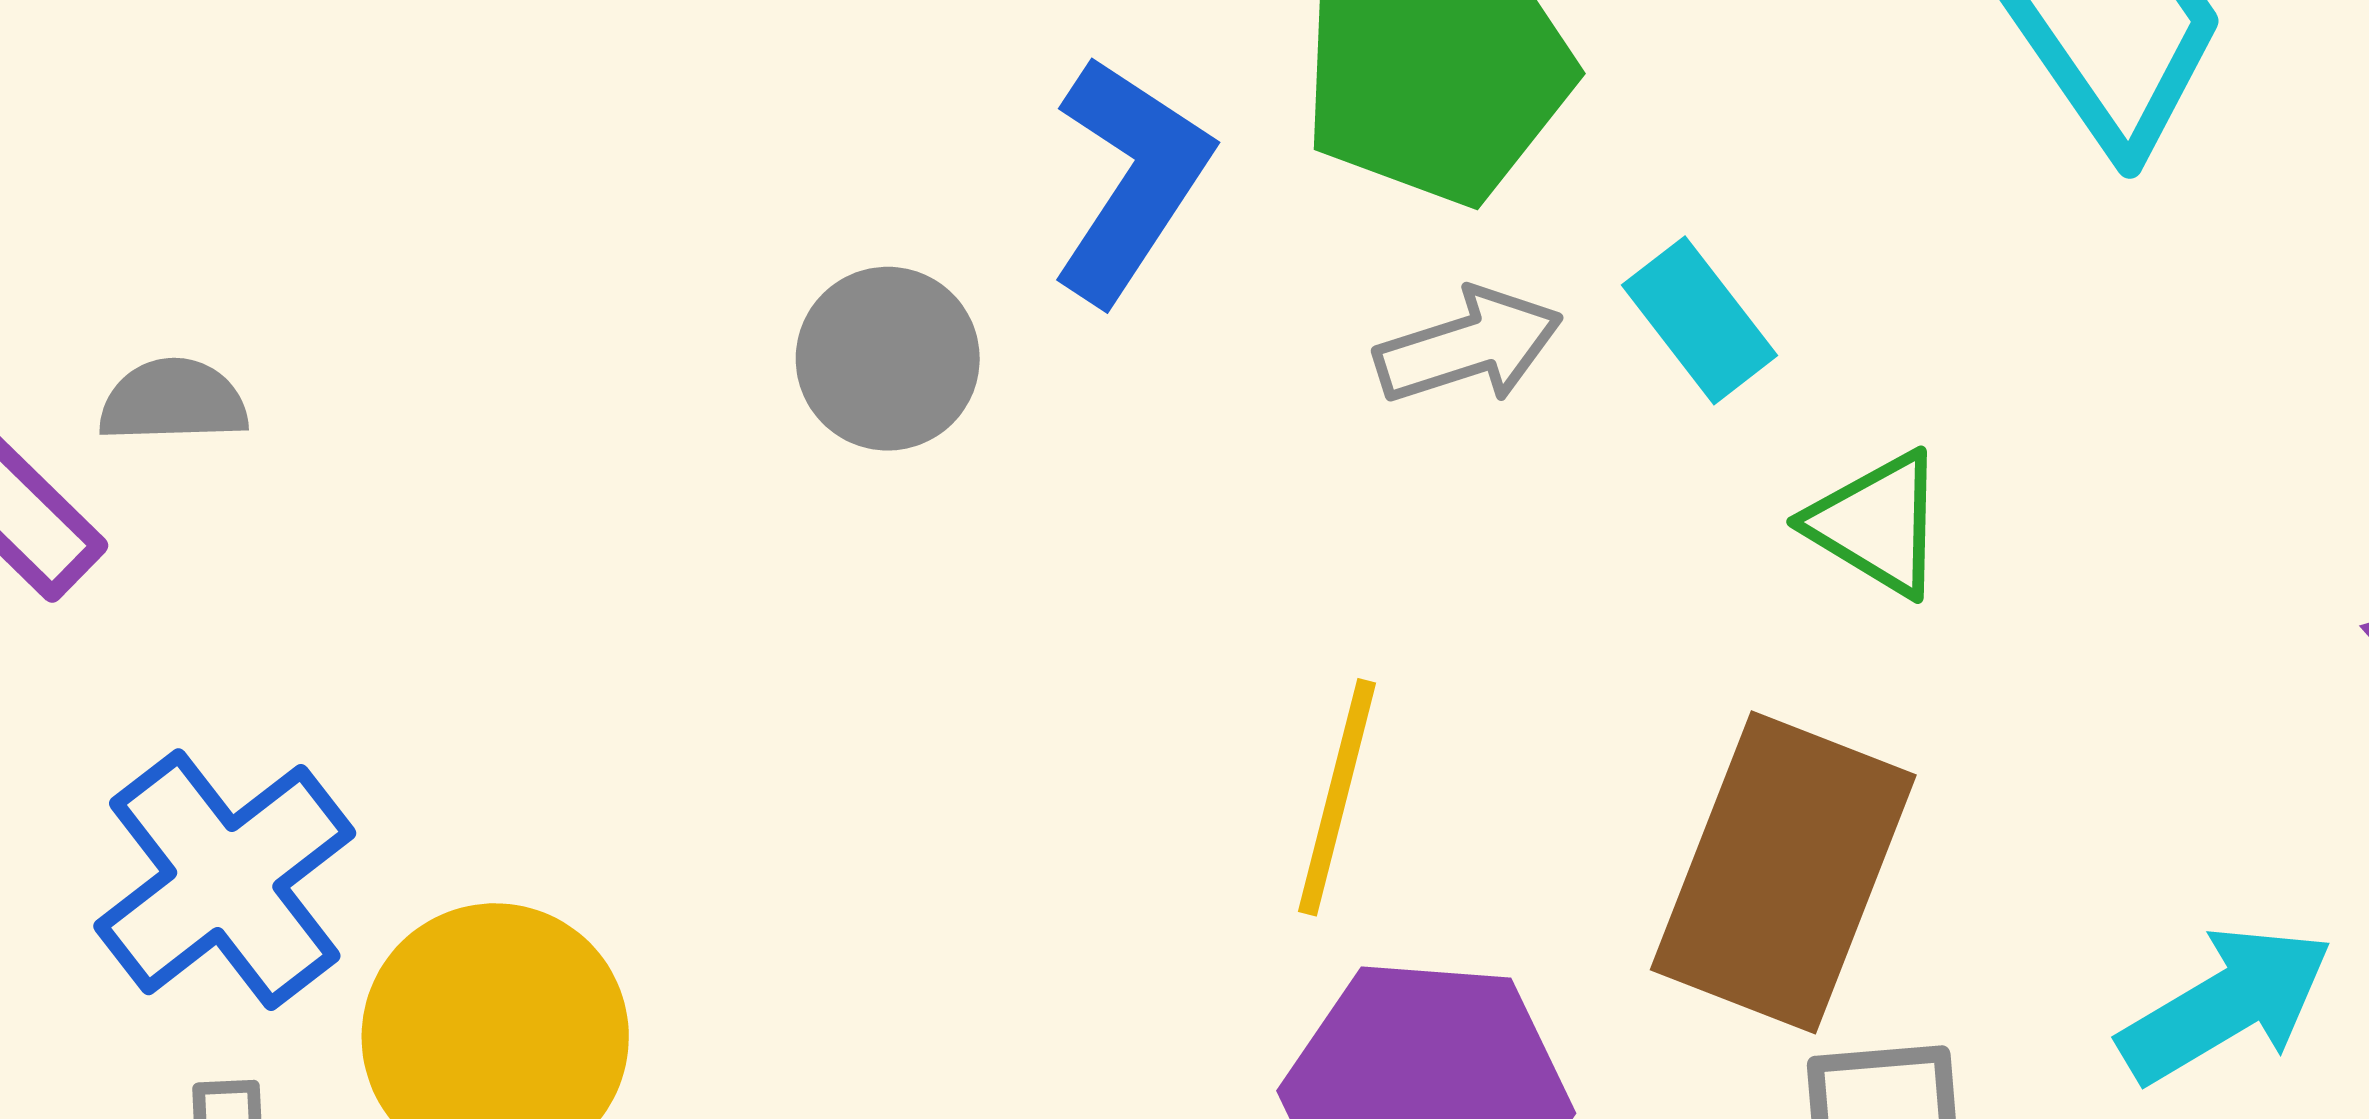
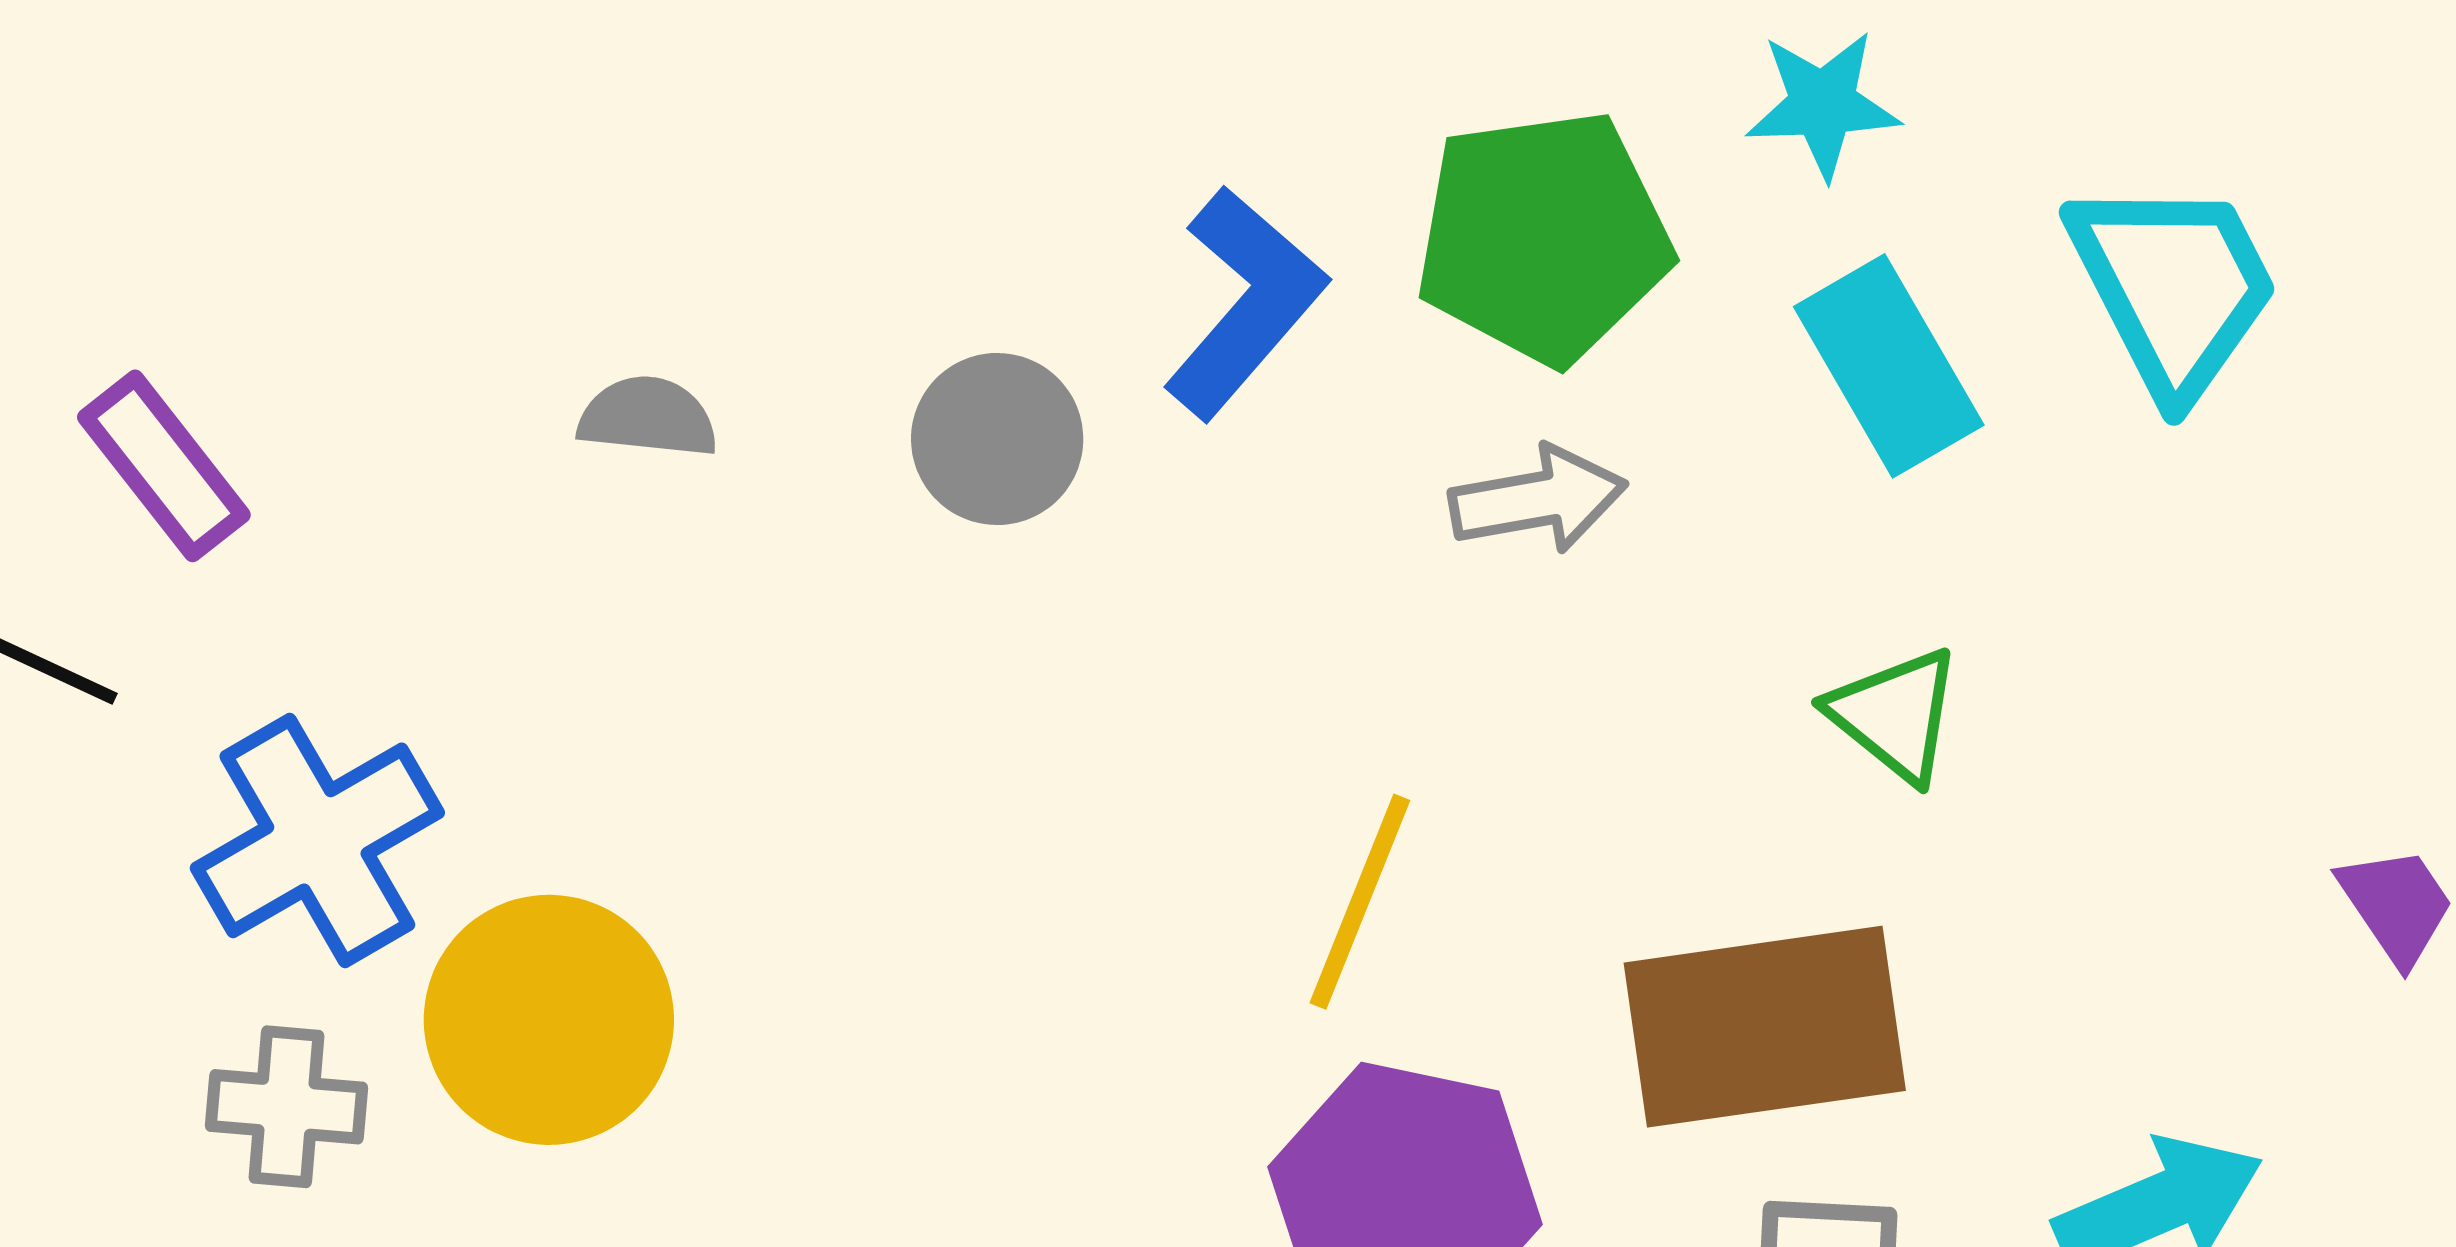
cyan rectangle: (1700, 320) -> (1889, 366), moved, size x1.4
gray semicircle: (173, 401) -> (648, 417), moved
brown rectangle: (1783, 872) -> (1765, 1027), turned 53

